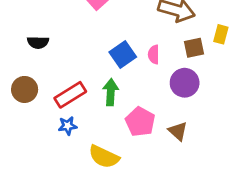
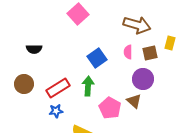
pink semicircle: (154, 54) -> (128, 52), moved
brown triangle: (178, 131) -> (134, 101), moved

